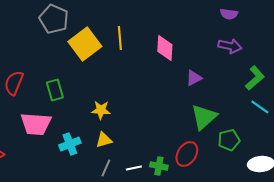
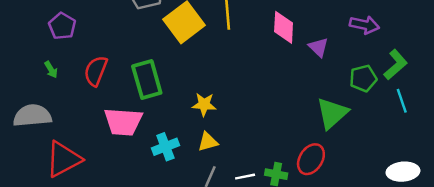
purple triangle: (194, 78) -> (318, 47), moved, turned -48
green rectangle: (55, 90) -> (147, 80), size x1.4
cyan line: (260, 107) -> (402, 101), turned 36
green pentagon: (229, 140) -> (363, 78), moved

